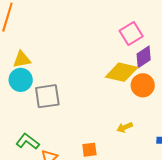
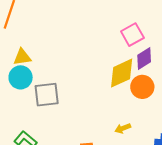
yellow diamond: (122, 72) -> (122, 73), turned -40

